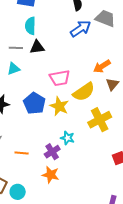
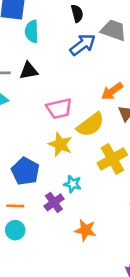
cyan semicircle: (30, 26) -> (32, 31), moved
blue pentagon: (34, 103) -> (25, 171), moved
orange star: (51, 175) -> (85, 230), moved
cyan circle: (18, 192) -> (15, 230), moved

